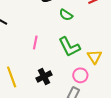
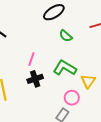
green L-shape: (69, 47) -> (65, 68), turned 140
black cross: (44, 76) -> (35, 79), moved

